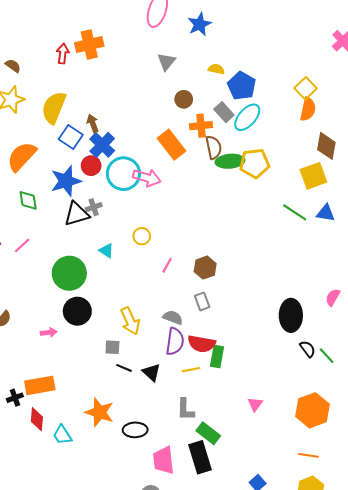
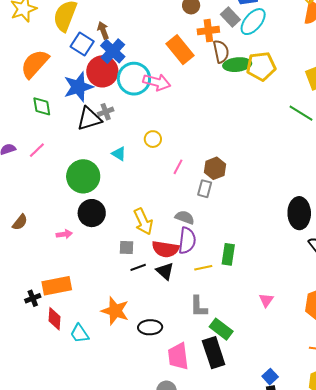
red circle: (91, 166) -> (102, 71), size x1.6
gray rectangle: (202, 301) -> (205, 189), moved, turned 36
red semicircle: (202, 344) -> (165, 249), moved
black line: (124, 368) -> (138, 267), turned -42

